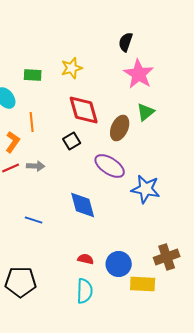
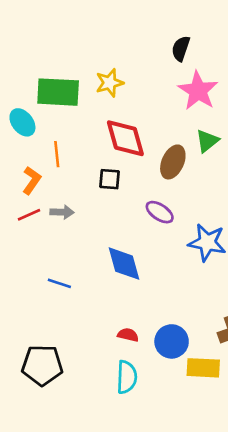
green rectangle: (33, 75) -> (58, 92), size x1.8
black square: (72, 141) -> (110, 179), turned 36
purple ellipse: (110, 166) -> (160, 212), size x0.7

